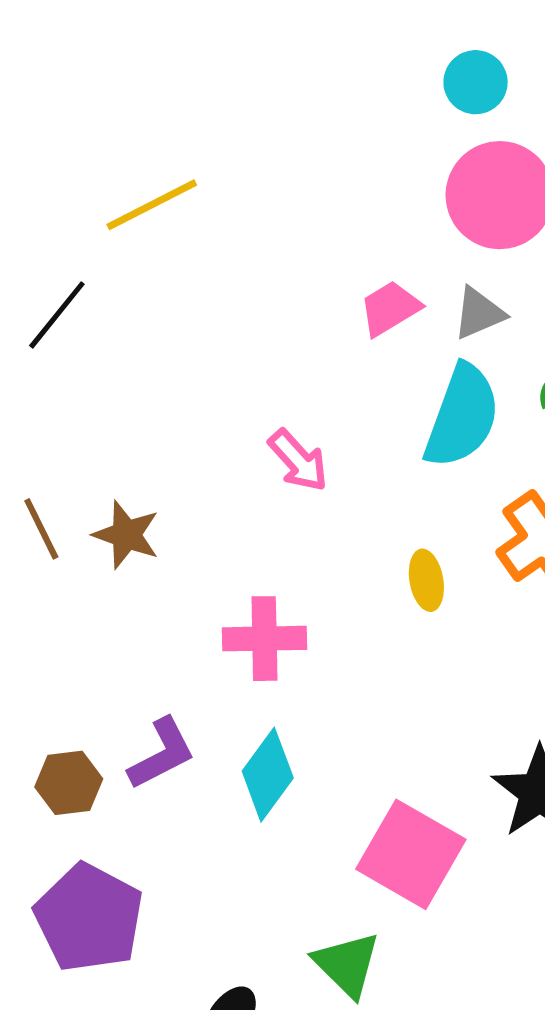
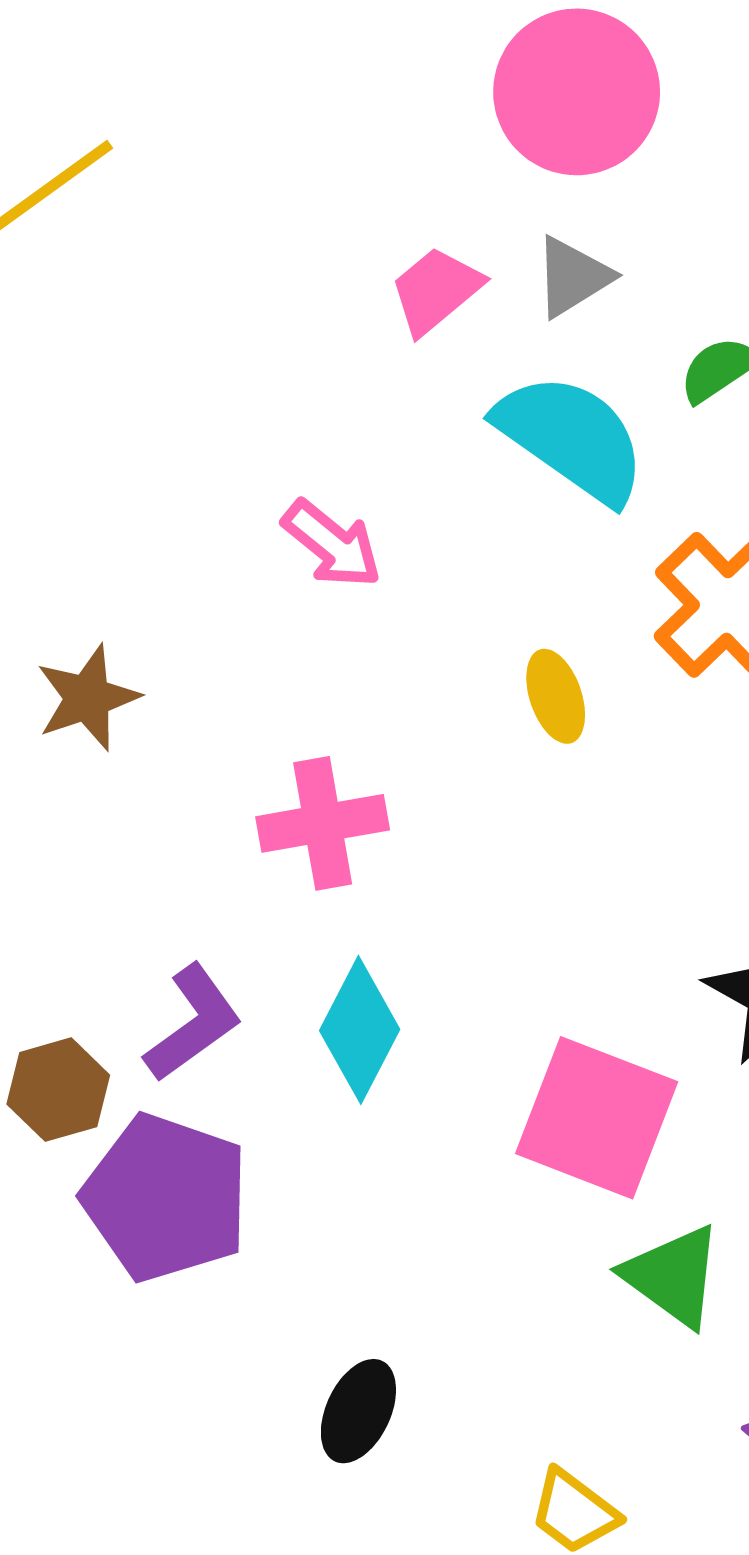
cyan semicircle: (462, 416) -> (571, 438), turned -66
brown star: (126, 535) -> (87, 698), turned -30
purple pentagon: (89, 918) -> (166, 1198), moved
green triangle: (347, 964) -> (673, 1276), moved

